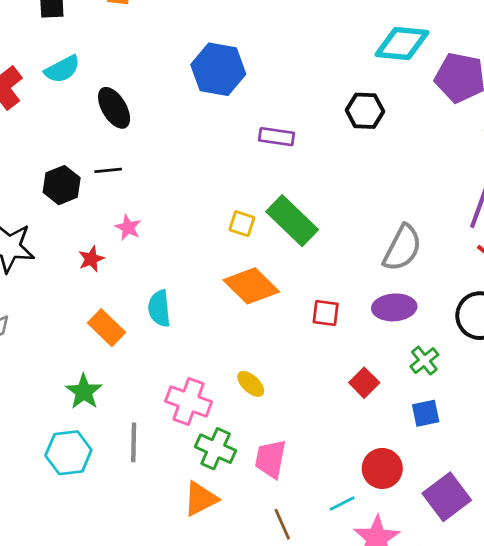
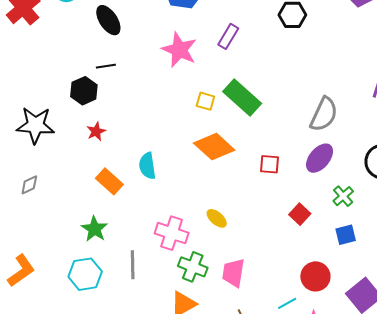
purple rectangle: (277, 137) -> (228, 36), turned -65
black hexagon: (62, 185) -> (84, 91), moved
pink star: (128, 227) -> (179, 50), moved, size x1.8
purple ellipse: (394, 307) -> (320, 158), turned -44

